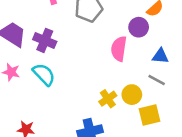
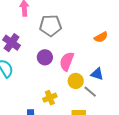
purple circle: (139, 27) -> (45, 57), moved
yellow circle: (132, 95) -> (76, 81), moved

